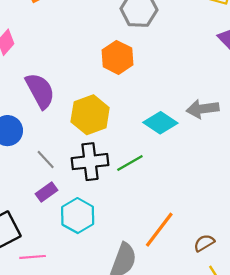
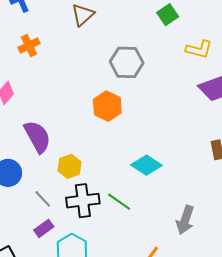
gray arrow: (203, 109) -> (185, 220), moved, turned -64
yellow hexagon: (90, 115) -> (70, 166), moved, size x0.7
green line: (130, 163) -> (119, 202), turned 65

